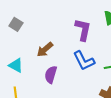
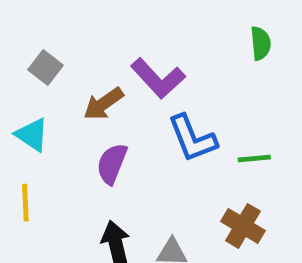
gray square: (16, 24) -> (45, 67), moved
purple L-shape: (83, 30) -> (158, 78), moved, turned 120

